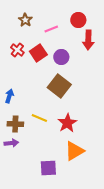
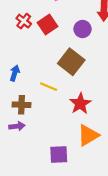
purple circle: (61, 57) -> (83, 29), moved
yellow line: (39, 118) -> (49, 87), moved

